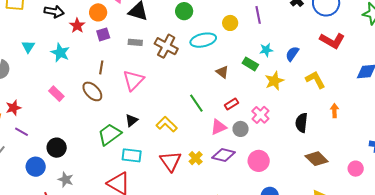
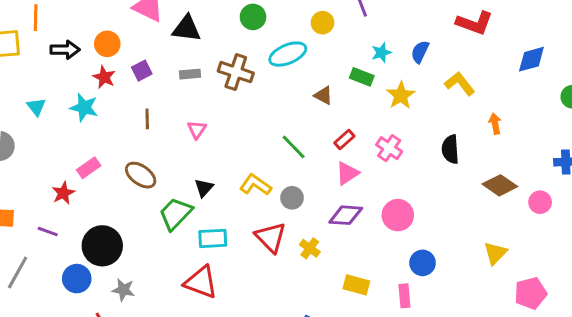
orange circle: (98, 12) -> (107, 44), moved
red star: (77, 26) -> (104, 77), moved
pink triangle: (133, 80) -> (197, 130), size x0.6
brown ellipse: (92, 91) -> (141, 175), moved
pink rectangle: (56, 94) -> (89, 168), turned -70
red star: (13, 108) -> (63, 193), moved
pink triangle: (219, 127) -> (347, 173), moved
gray circle: (241, 129) -> (292, 198), moved
black circle: (57, 148) -> (102, 246), size x1.4
yellow cross: (196, 158) -> (310, 248), moved
brown diamond: (317, 159) -> (500, 185), moved

